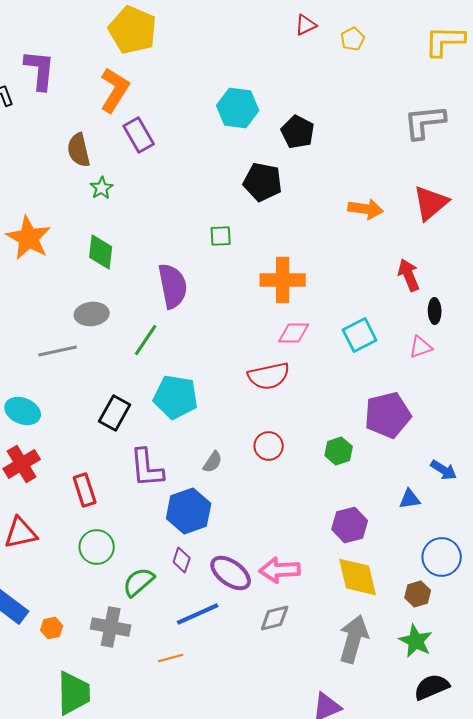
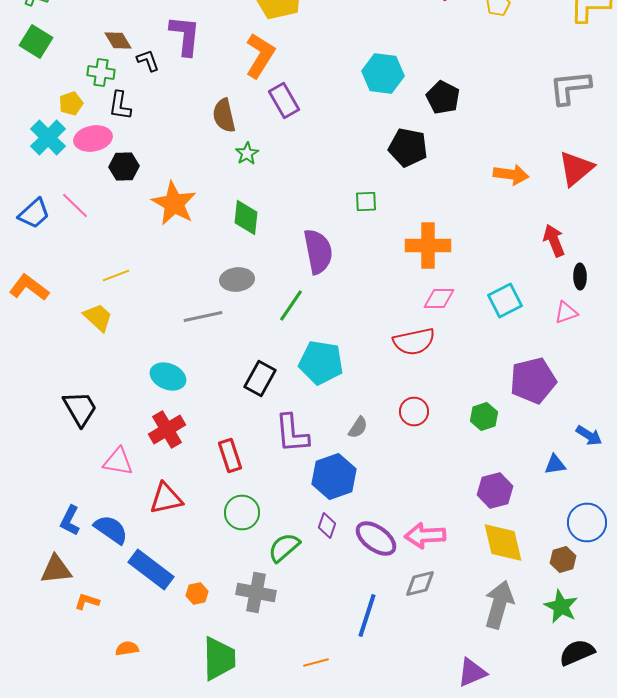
blue line: (198, 614) -> (367, 616), moved, turned -48
orange line: (171, 658) -> (316, 662), moved

